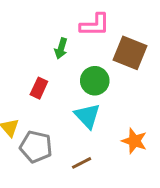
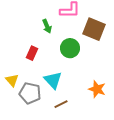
green arrow: (61, 48) -> (47, 26), turned -40
cyan triangle: (87, 116) -> (53, 80), moved

